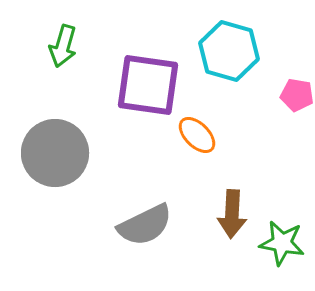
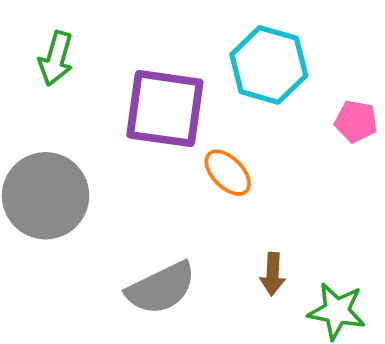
brown arrow: (232, 214) -> (273, 274), size x0.7

